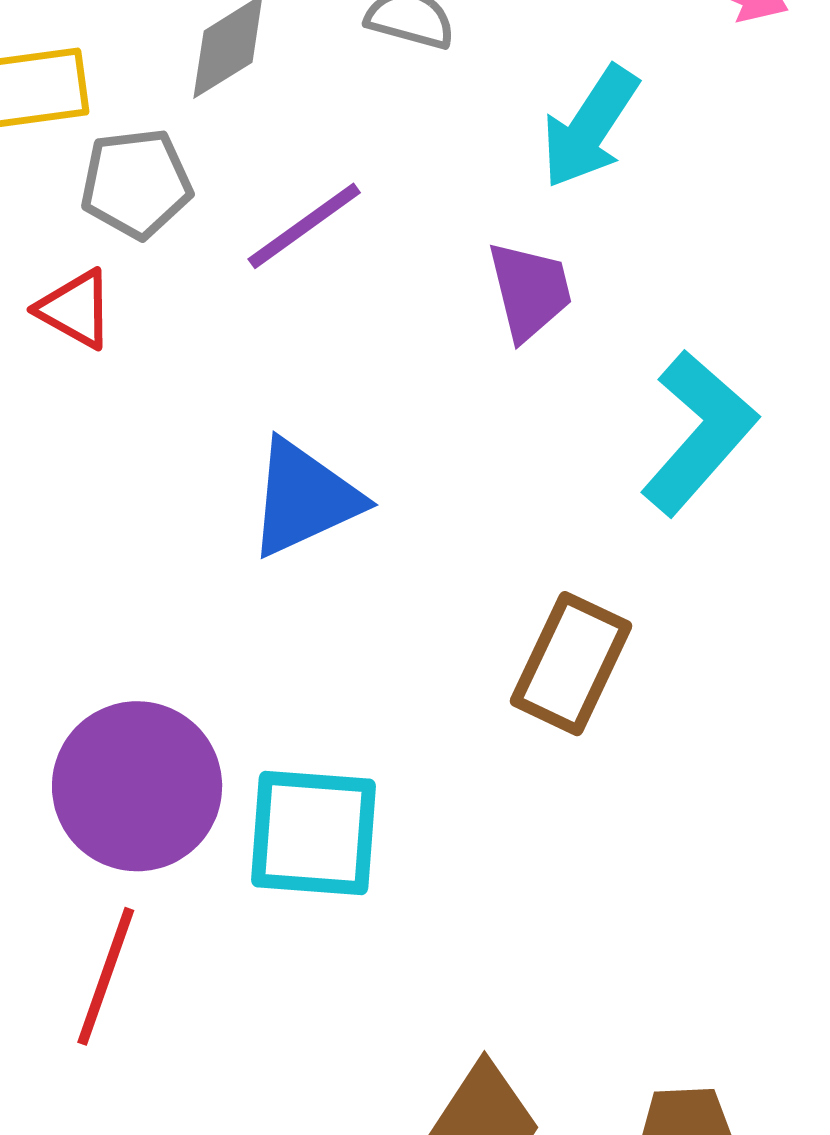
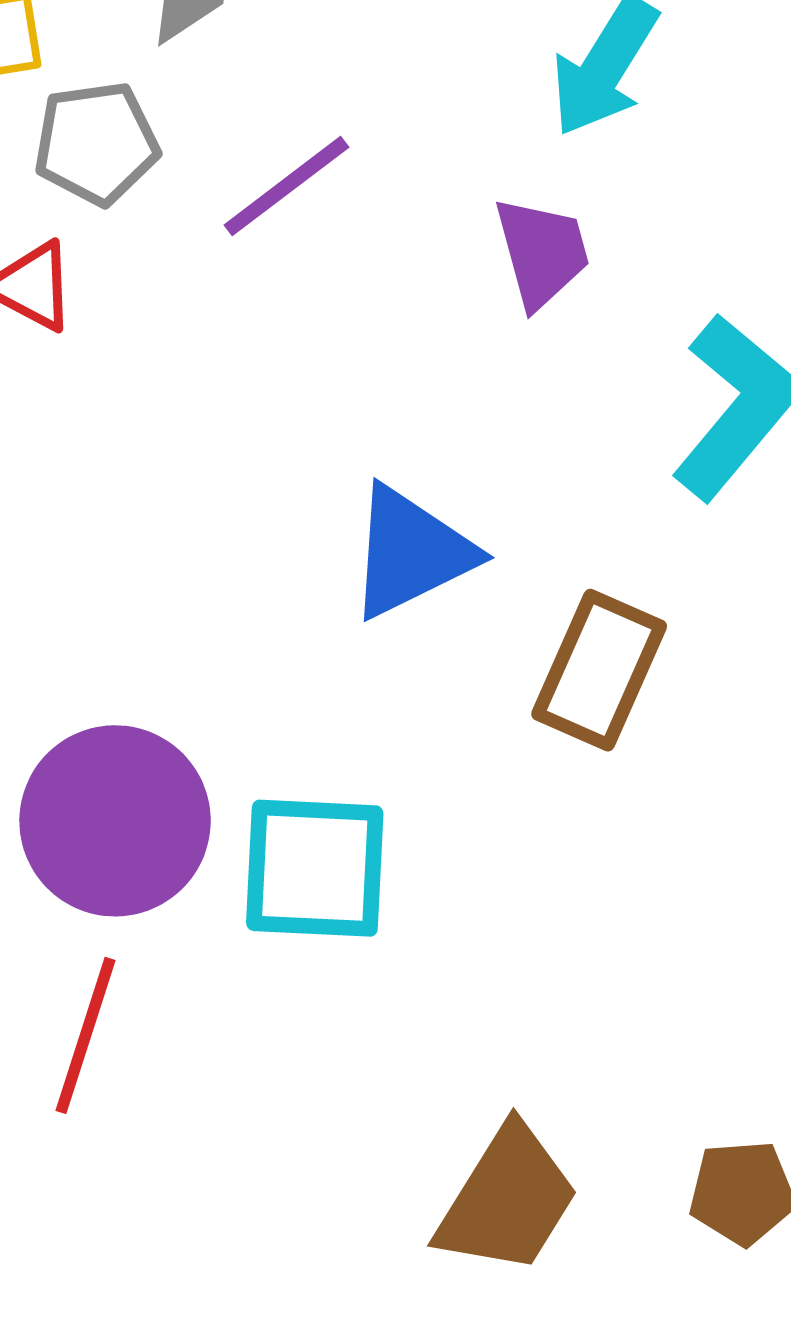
blue triangle: (304, 498) -> (411, 552), moved

